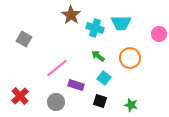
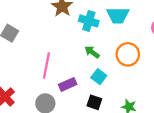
pink line: (57, 68) -> (46, 66), turned -40
purple rectangle: (76, 85) -> (68, 84), turned -42

